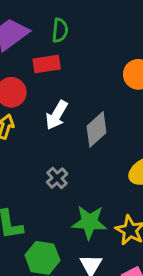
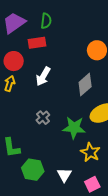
gray diamond: (96, 129) -> (85, 85), moved
green star: (89, 222) -> (74, 128), moved

